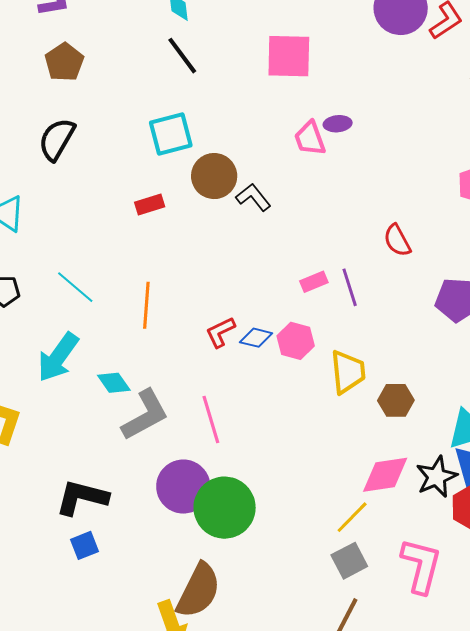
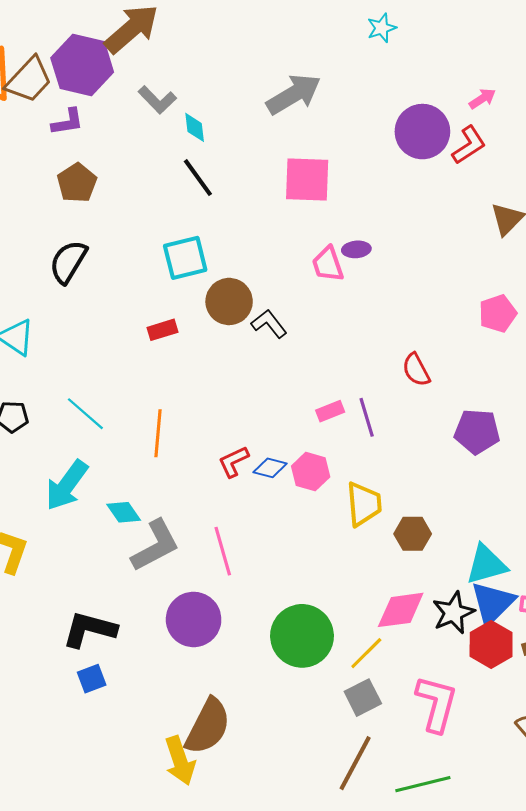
green circle: (225, 508) -> (302, 636), moved

